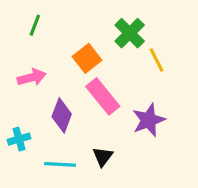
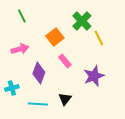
green line: (35, 25) -> (22, 16), turned -48
pink rectangle: (103, 96) -> (65, 61), size x0.6

